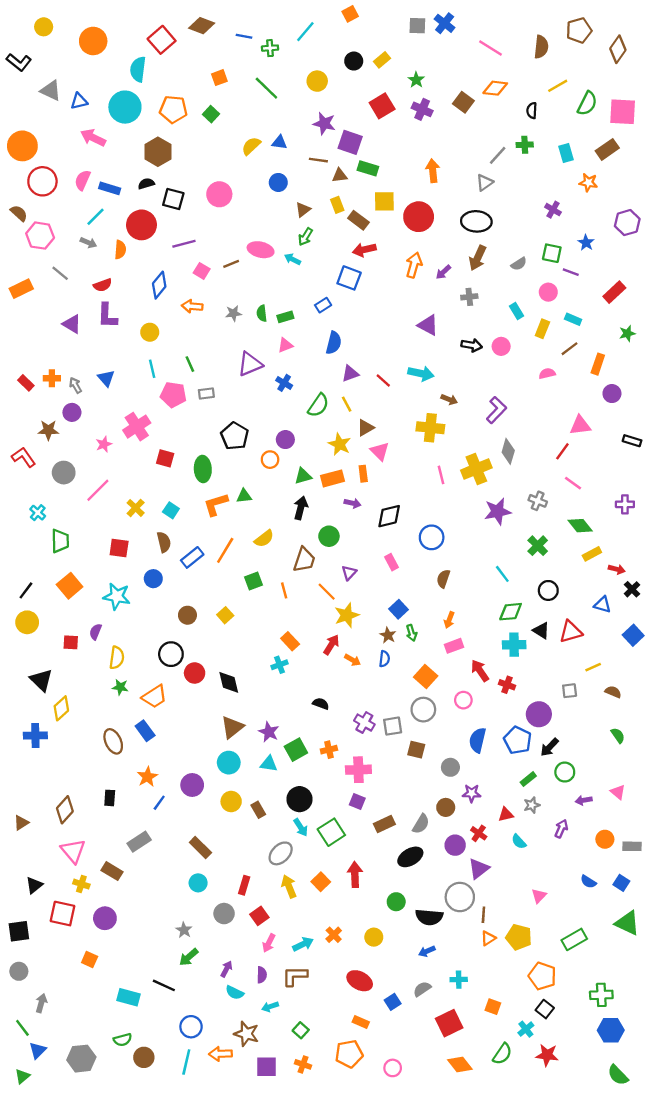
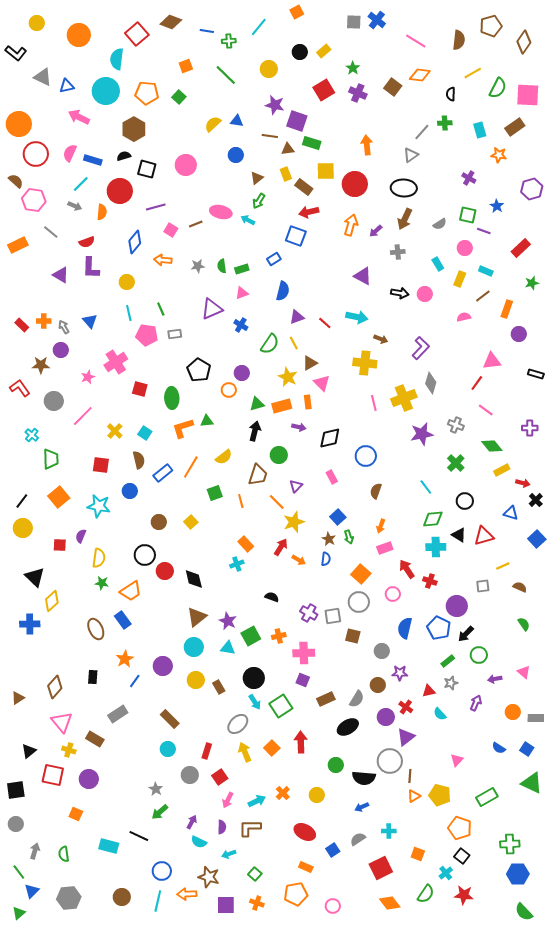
green semicircle: (123, 1040) -> (64, 854), moved, turned 98

